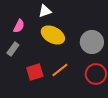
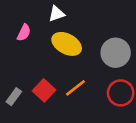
gray rectangle: (13, 49) -> (14, 97), moved
red square: (35, 72) -> (44, 90), turned -30

